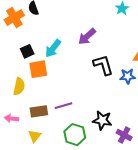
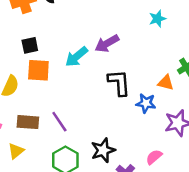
cyan arrow: (53, 48) -> (76, 57), moved
purple line: (63, 106) -> (59, 122), turned 60
black star: (102, 120) -> (103, 150), turned 30

